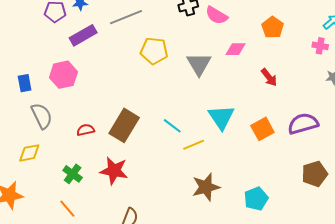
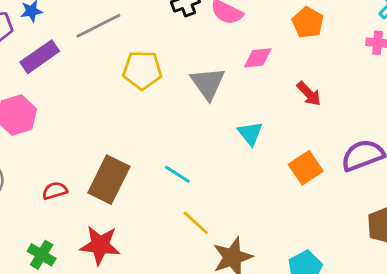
cyan triangle: (221, 117) -> (250, 133), moved, size x0.7
yellow line: (194, 145) -> (196, 223), moved, turned 70

